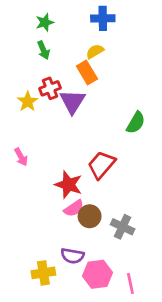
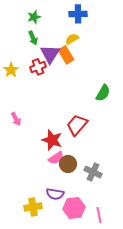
yellow star: (28, 102) -> (11, 70), moved
purple triangle: (72, 102) -> (50, 54), moved

